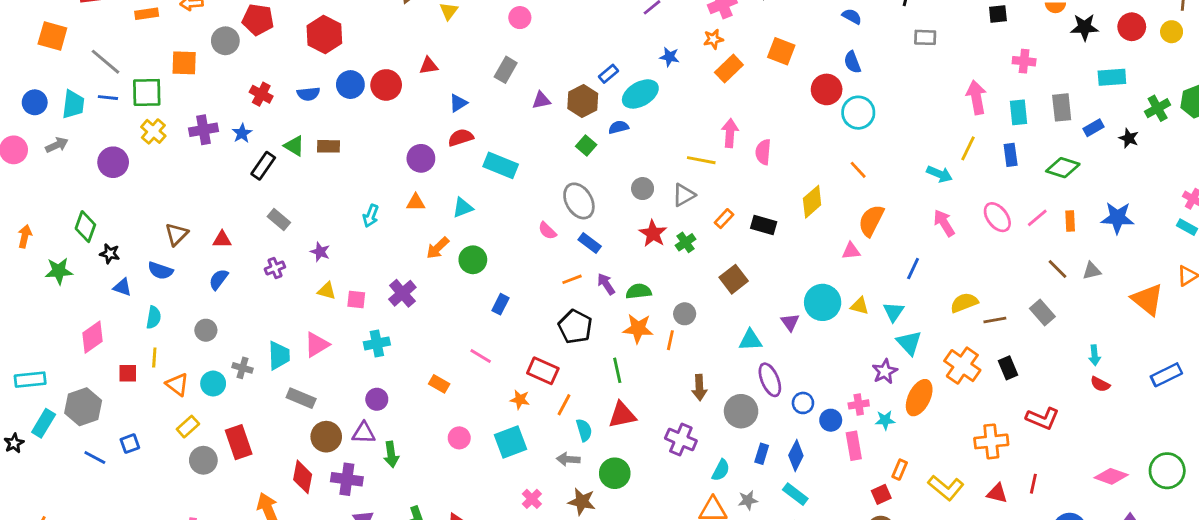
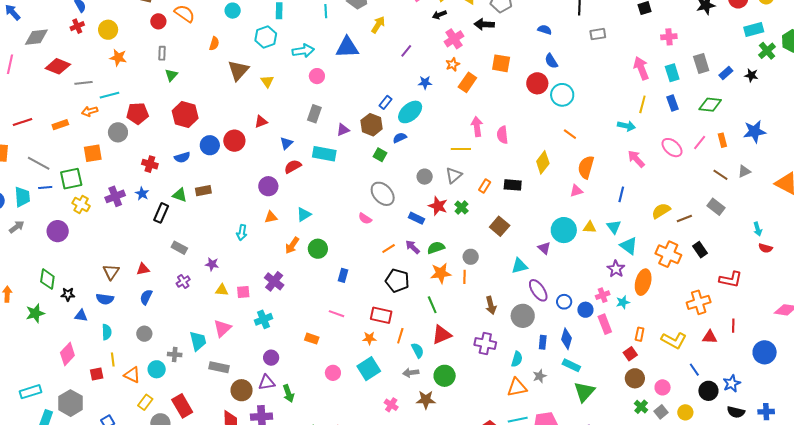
cyan rectangle: (1112, 77) -> (754, 29), moved
cyan rectangle: (501, 165) -> (324, 154), moved
blue rectangle: (590, 243) -> (417, 218), moved

